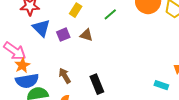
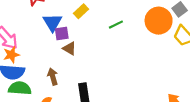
blue triangle: (41, 28) -> (52, 22), moved
brown triangle: (86, 35) -> (69, 49), moved

